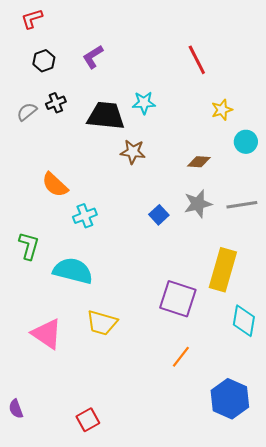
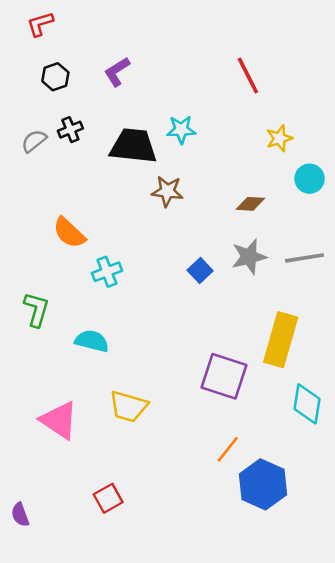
cyan semicircle: (73, 271) -> (92, 341), size x0.7
blue hexagon: (230, 399) -> (263, 484), moved
red square: (88, 420) -> (108, 498), moved

